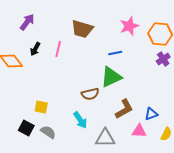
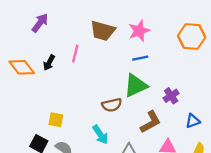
pink star: (129, 26) -> (139, 31), moved
black arrow: (35, 49) -> (49, 63), moved
purple cross: (163, 59) -> (171, 96), moved
blue triangle: (151, 114) -> (193, 121), moved

